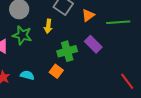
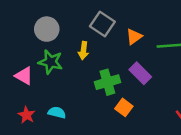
orange square: (56, 71) -> (124, 107), moved

